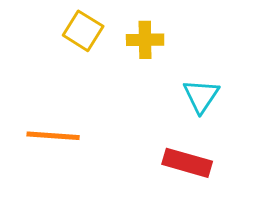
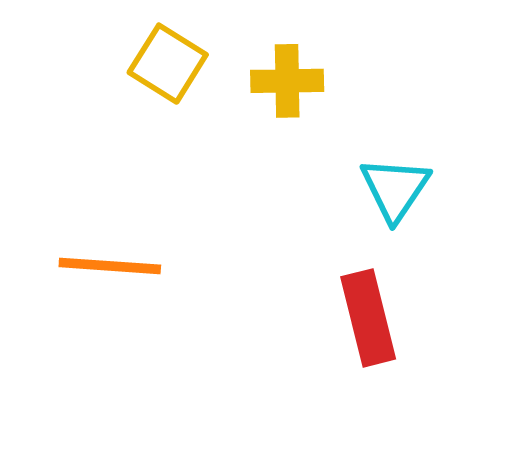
red rectangle: (187, 163) -> (368, 318), turned 60

